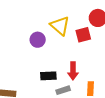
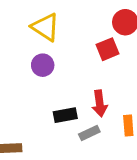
yellow triangle: (60, 26) -> (45, 27), moved

